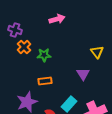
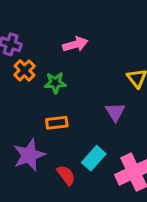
pink arrow: (57, 19) -> (75, 44), moved

